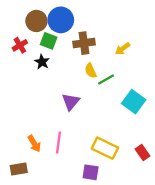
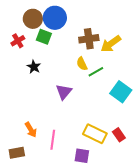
brown cross: (84, 43) -> (89, 39), moved
yellow arrow: (123, 49) -> (111, 44), size x1.5
black star: (42, 62) -> (34, 67), moved
pink line: (59, 142) -> (53, 140), moved
red rectangle: (142, 152) -> (119, 135), moved

